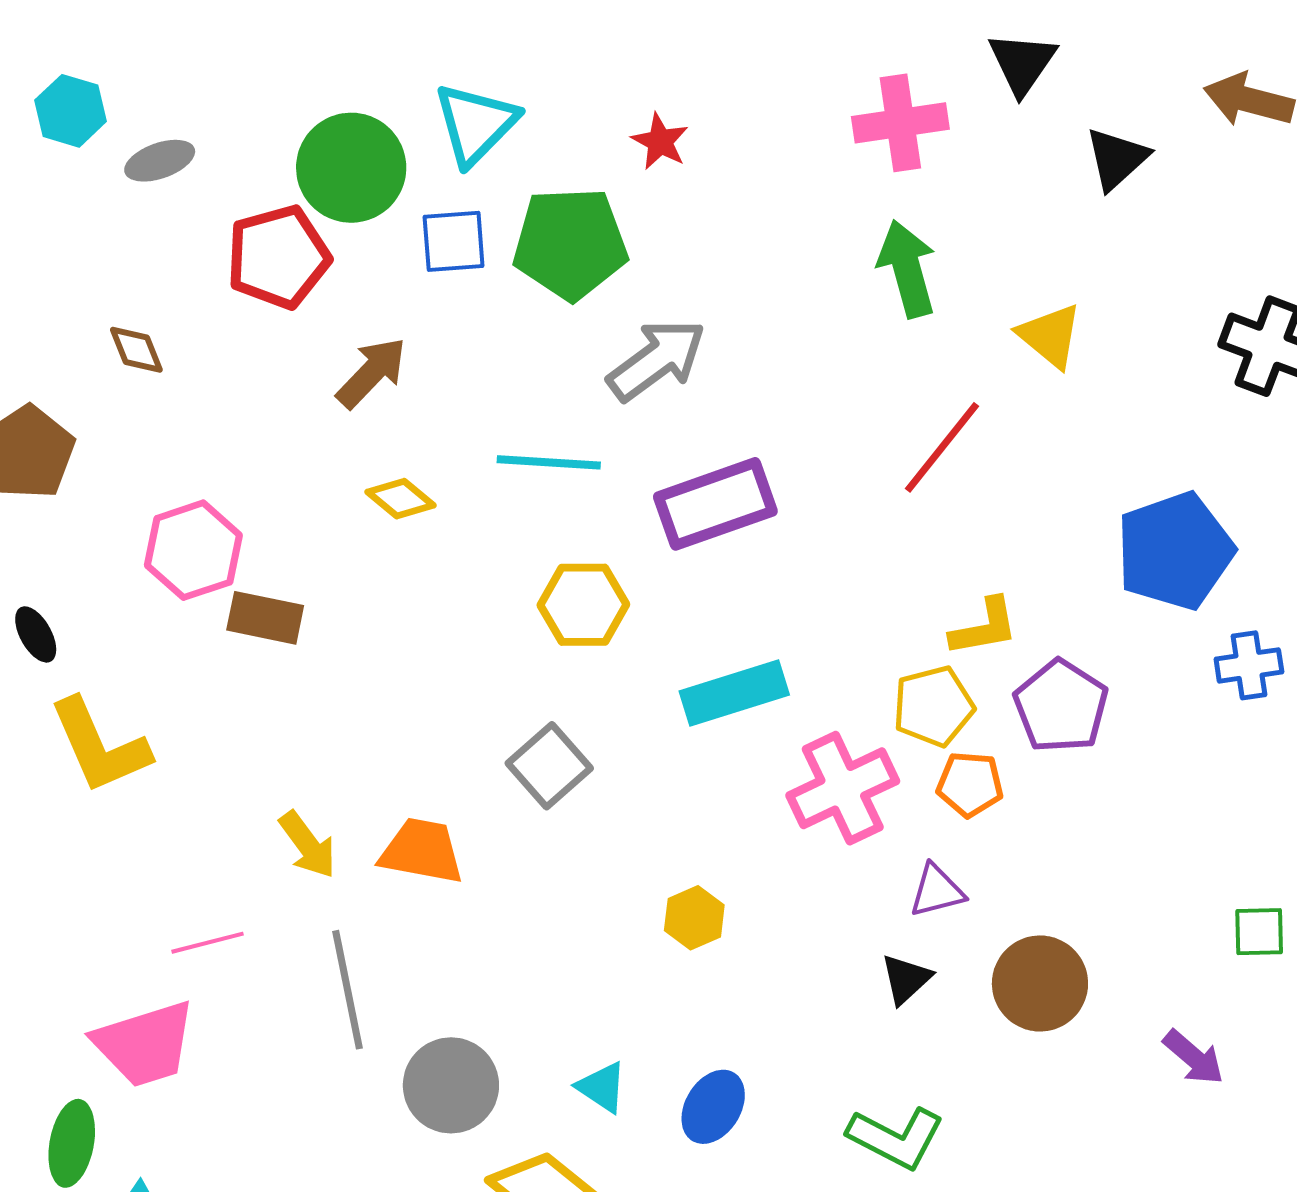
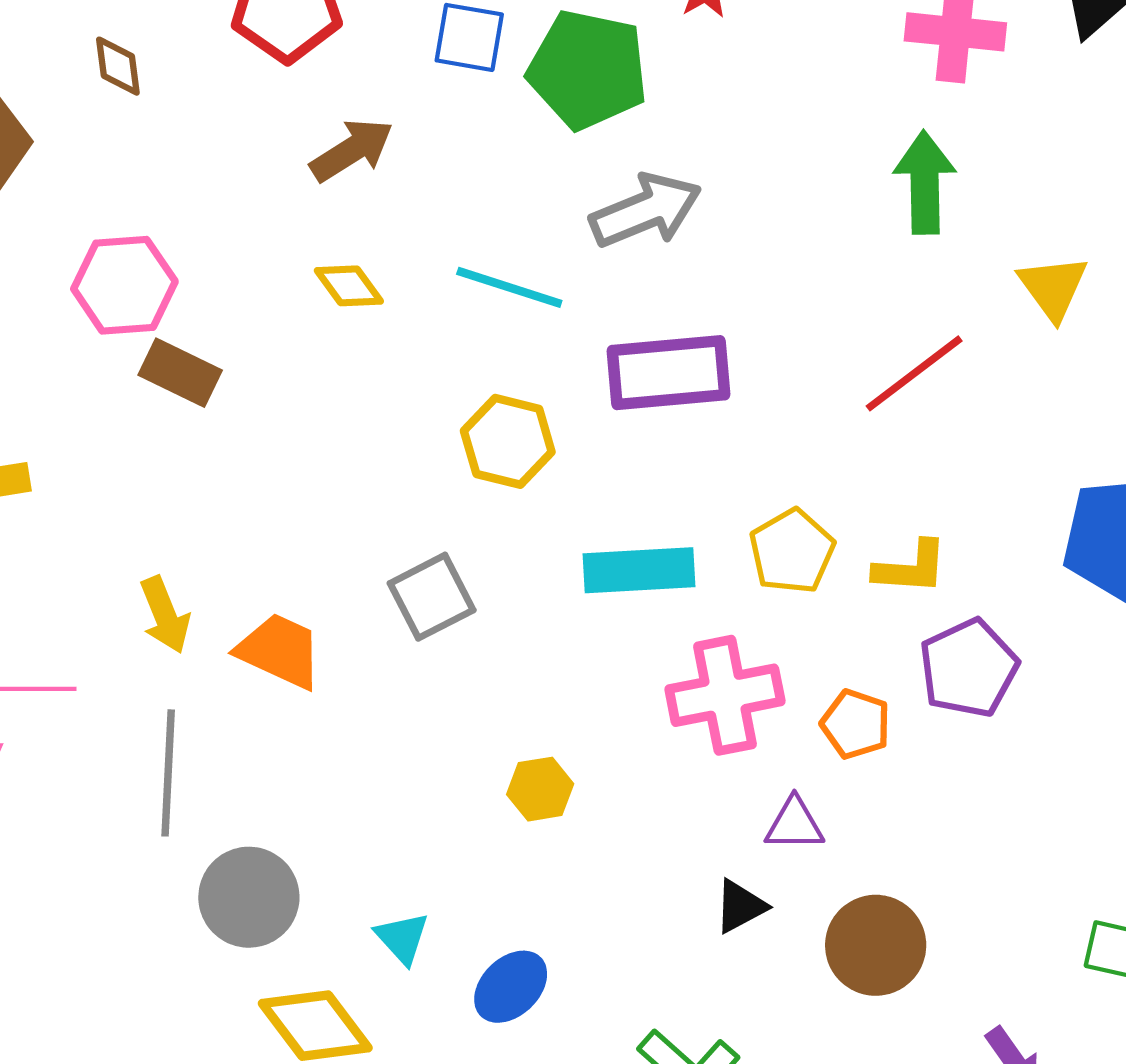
yellow pentagon: (933, 706) -> (792, 551), moved, turned -30

